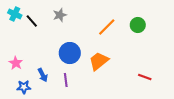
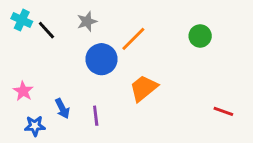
orange line: (107, 27) -> (133, 39), moved
blue circle: (70, 53) -> (102, 59), moved
red line: (145, 77) -> (223, 111), moved

